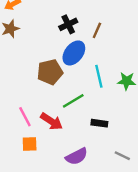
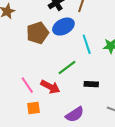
blue ellipse: (74, 53) -> (63, 27), turned 30
brown pentagon: (50, 72) -> (38, 33), moved

